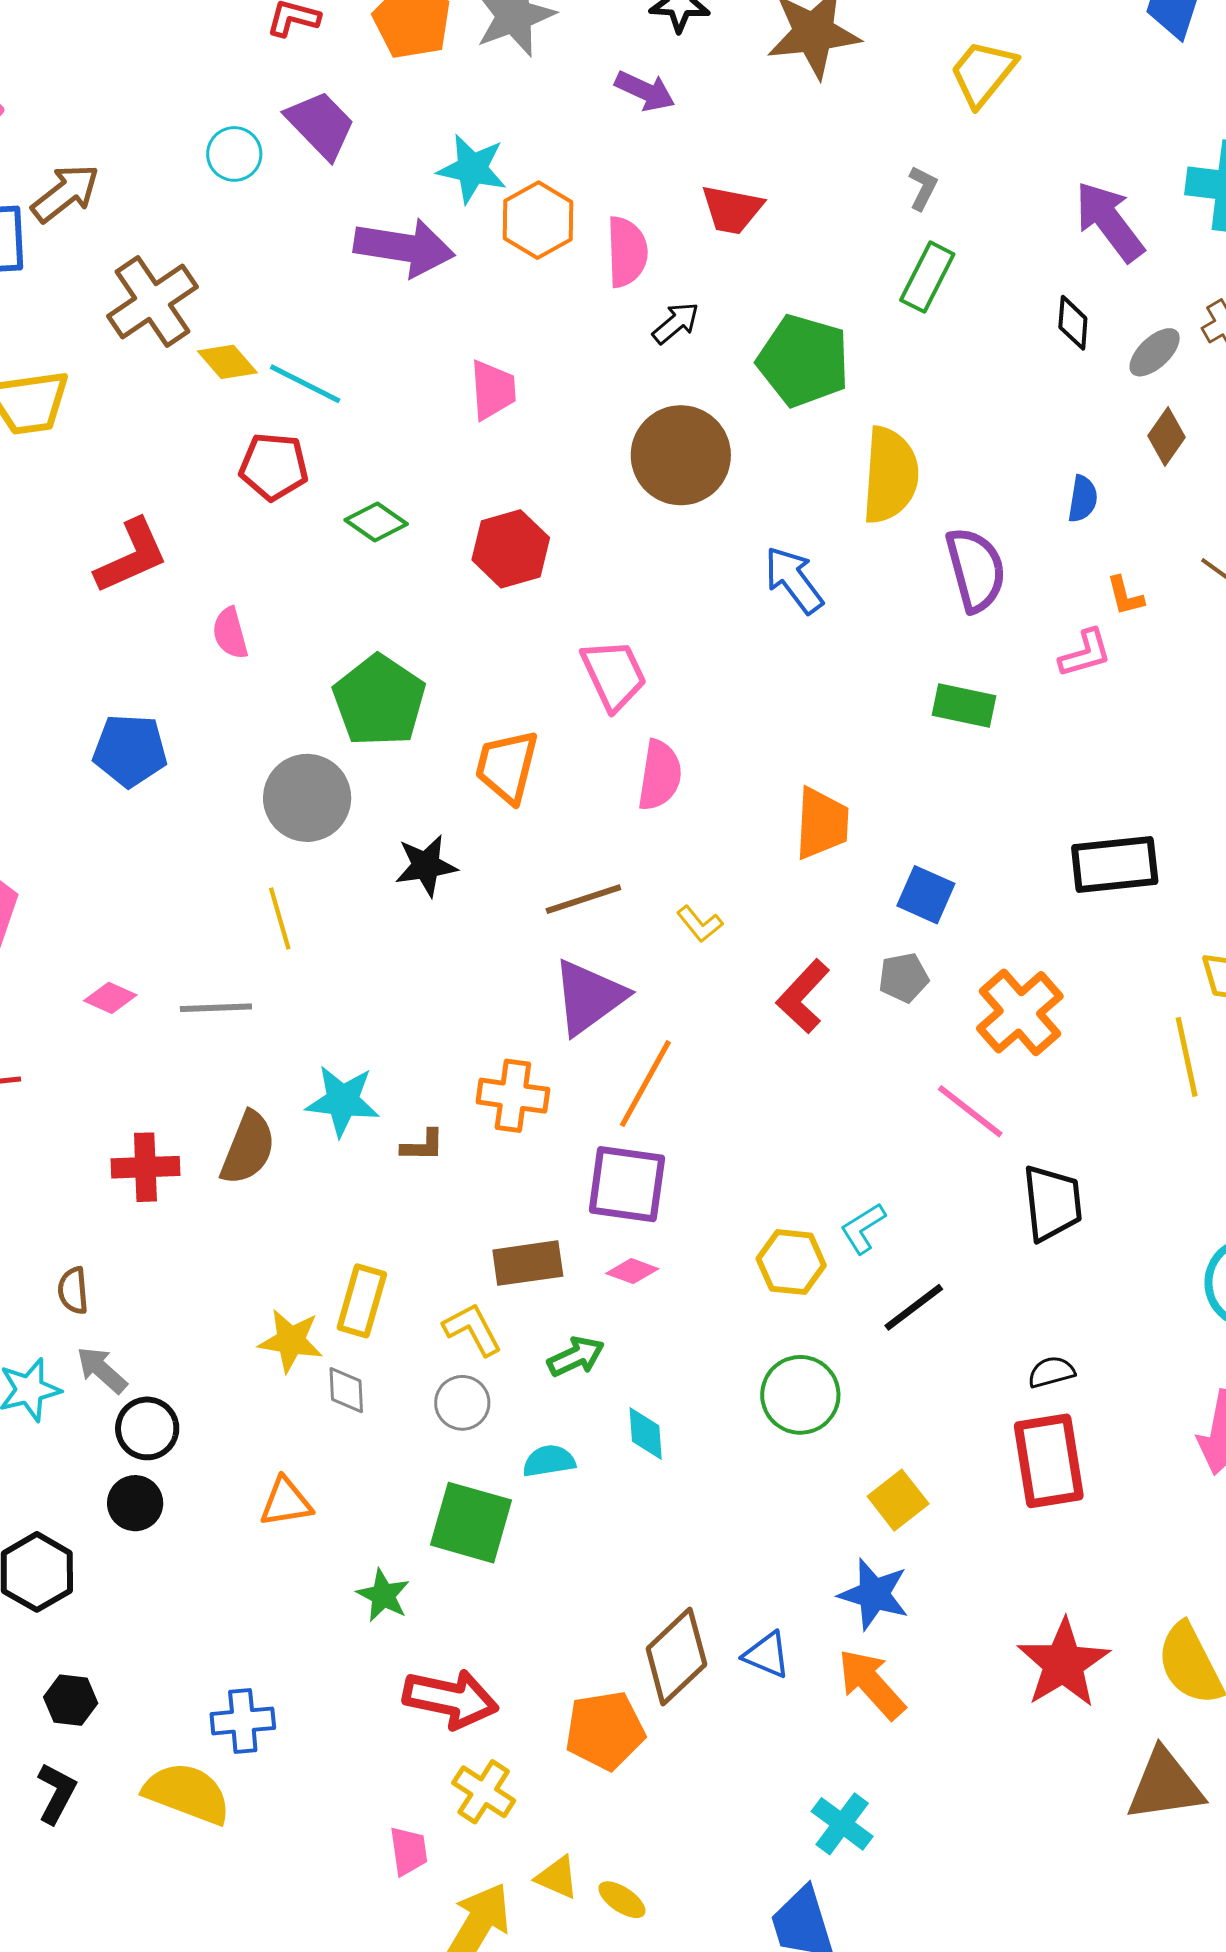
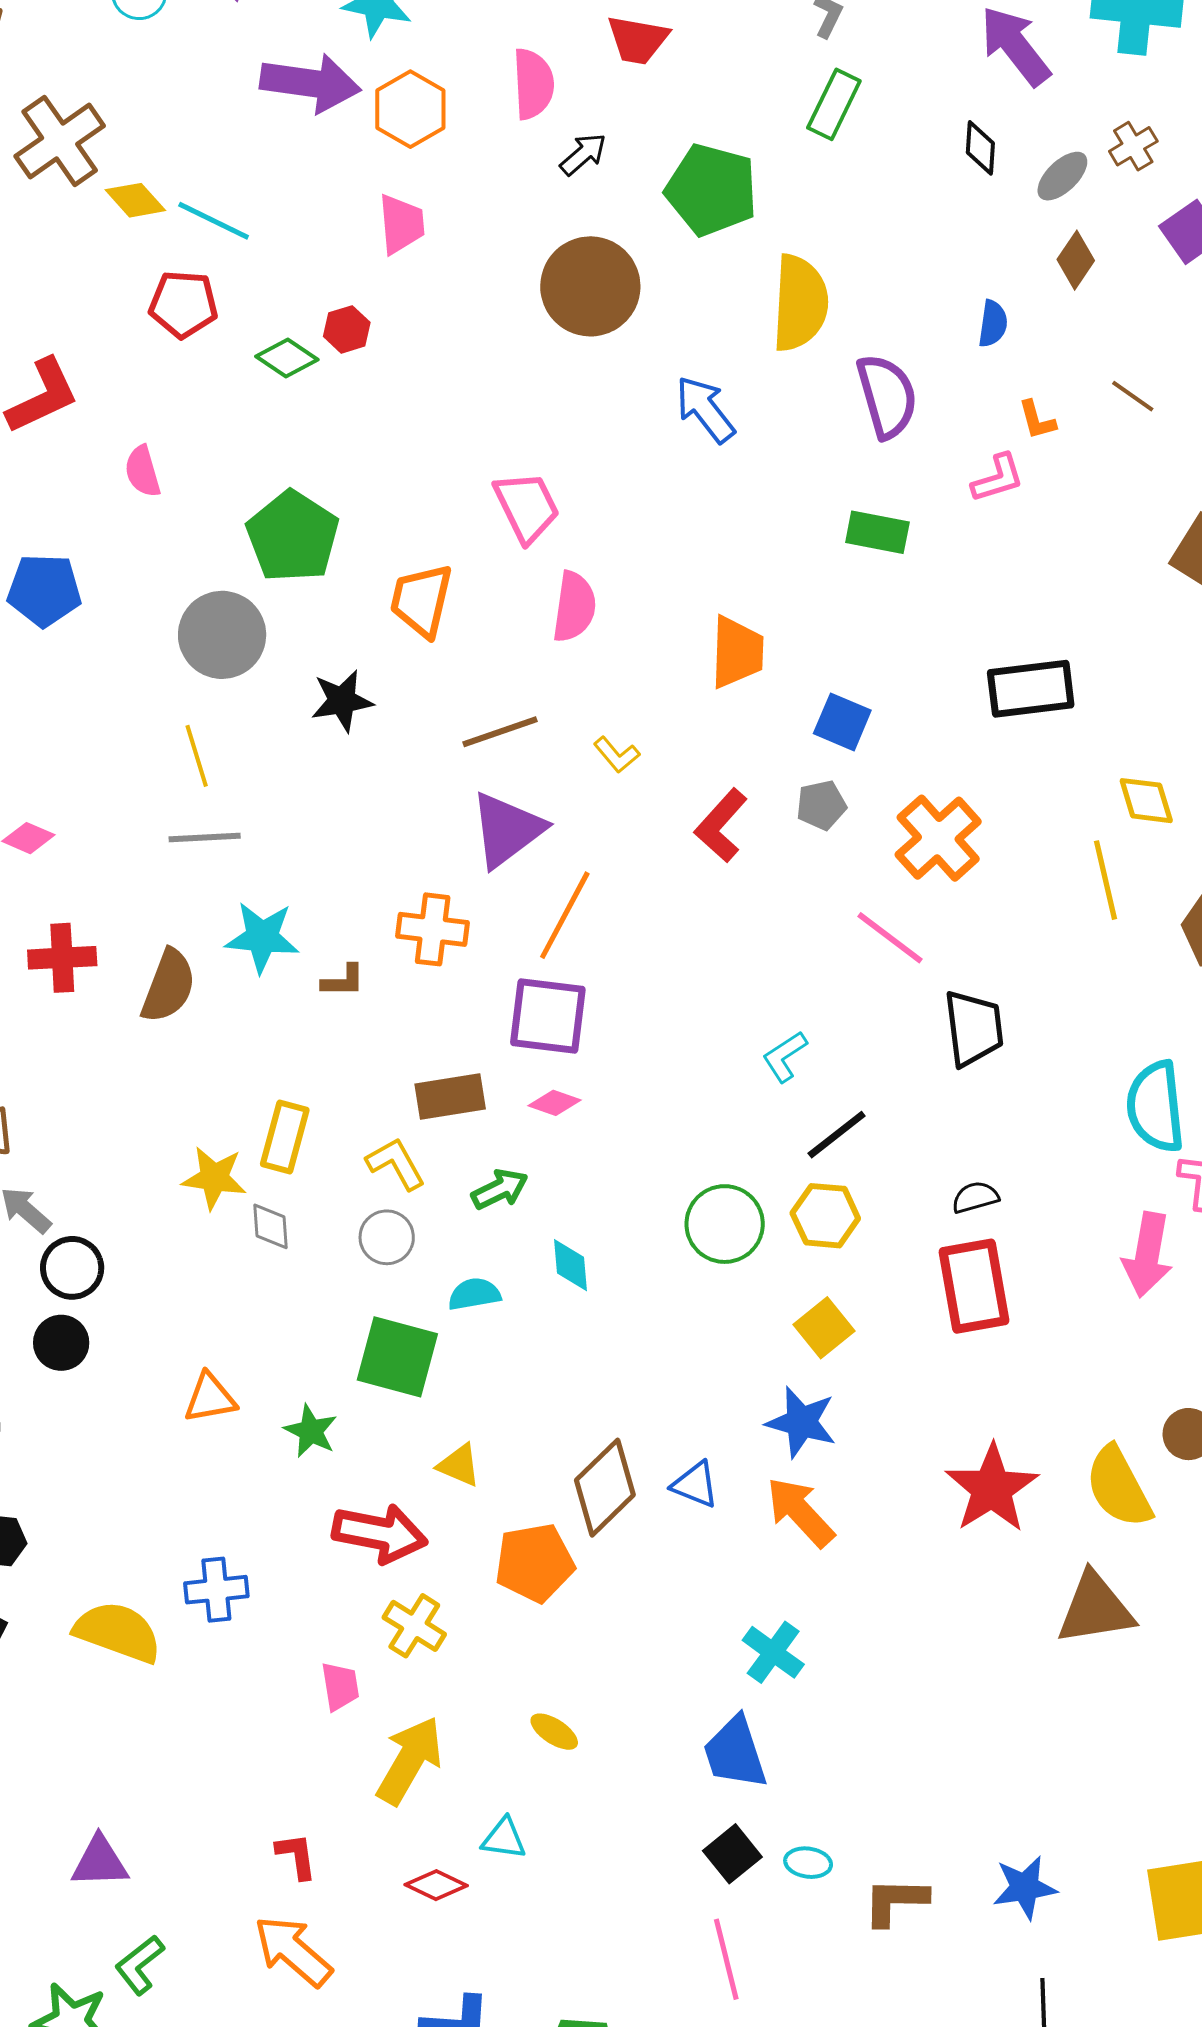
orange hexagon: (538, 220) -> (410, 109), moved
red hexagon: (511, 549) -> (347, 329), moved, size x0.6
gray line: (216, 1008) -> (205, 838), moved
red cross: (145, 1167) -> (62, 958), moved
yellow hexagon: (791, 1262) -> (825, 1216), moved
orange triangle: (286, 1502) -> (210, 1398), moved
blue cross: (243, 1721) -> (216, 1590), moved
yellow triangle: (557, 1877) -> (459, 1465), moved

